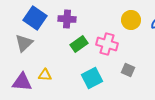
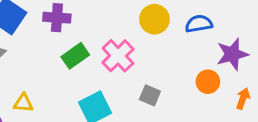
pink cross: (107, 44) -> (118, 56), turned 30

